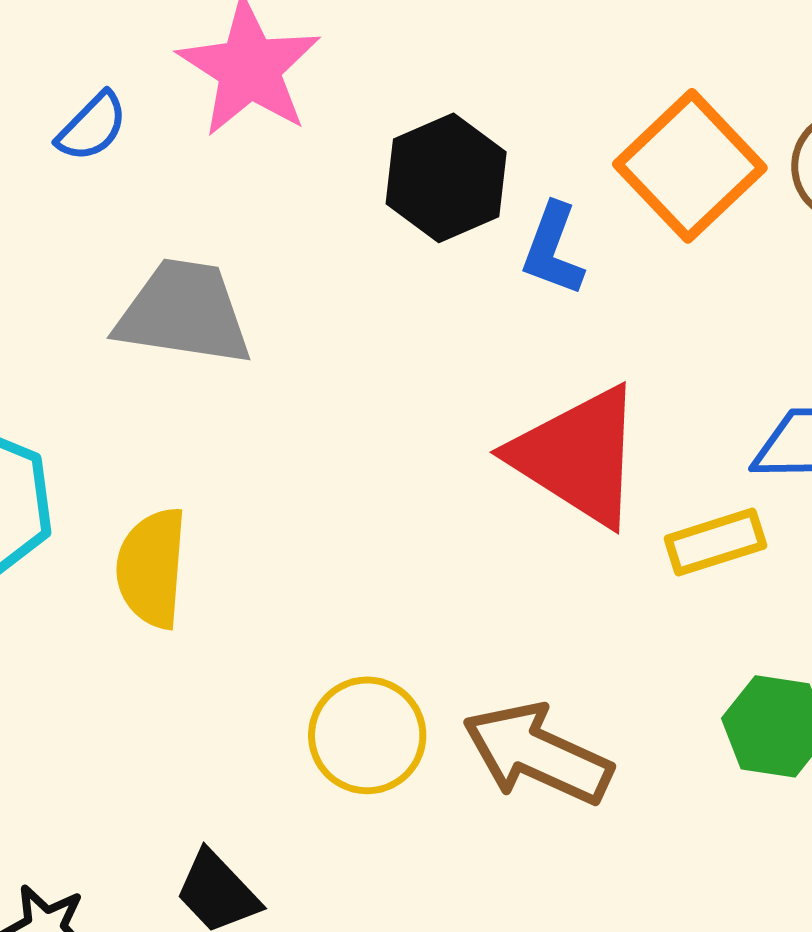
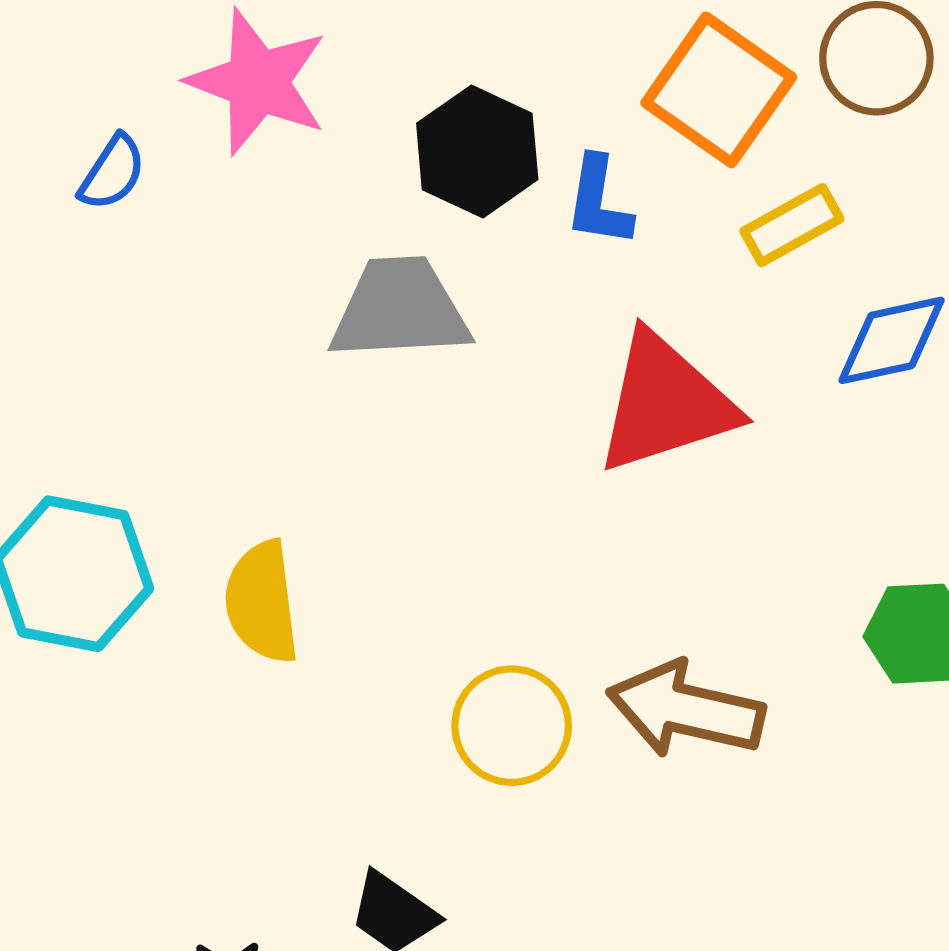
gray trapezoid: (184, 313) -> (400, 309), moved
red triangle: (578, 456) -> (666, 403), turned -39
yellow rectangle: (715, 542) -> (792, 225), moved

